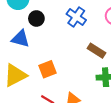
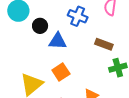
blue triangle: (20, 39) -> (58, 41), moved

